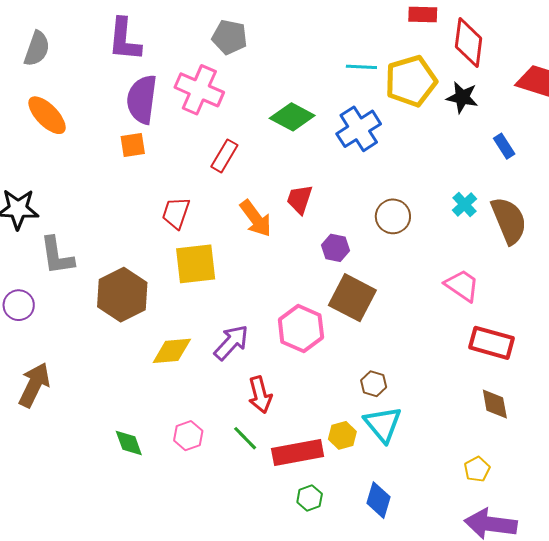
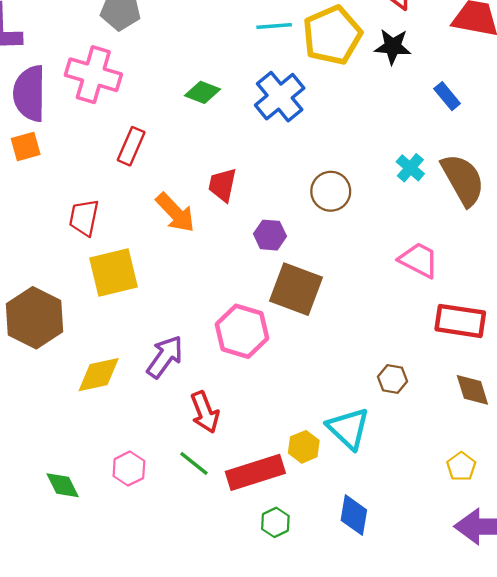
green diamond: (292, 117) -> (203, 92), size x0.7
brown hexagon: (374, 384) -> (393, 379), moved

